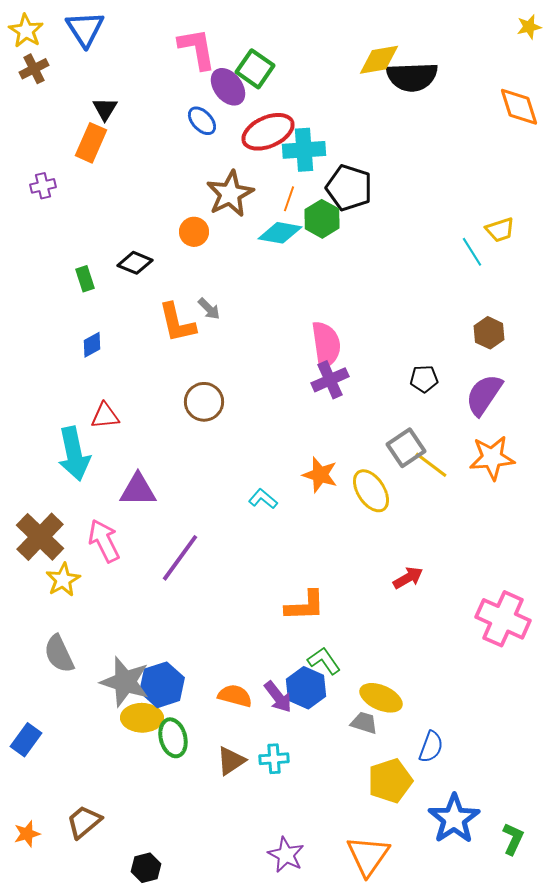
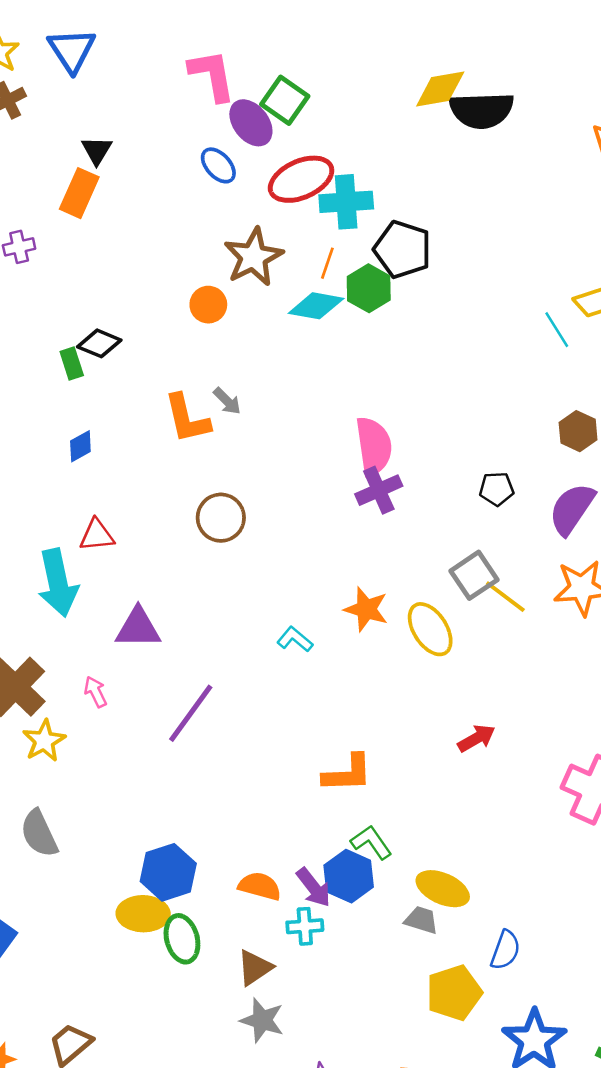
black diamond: (135, 263) -> (99, 343), moved
pink arrow: (104, 541) -> (95, 692), size x0.6
gray star: (125, 682) -> (262, 1020), moved, size x0.7
cyan cross: (274, 759) -> (305, 926), moved

